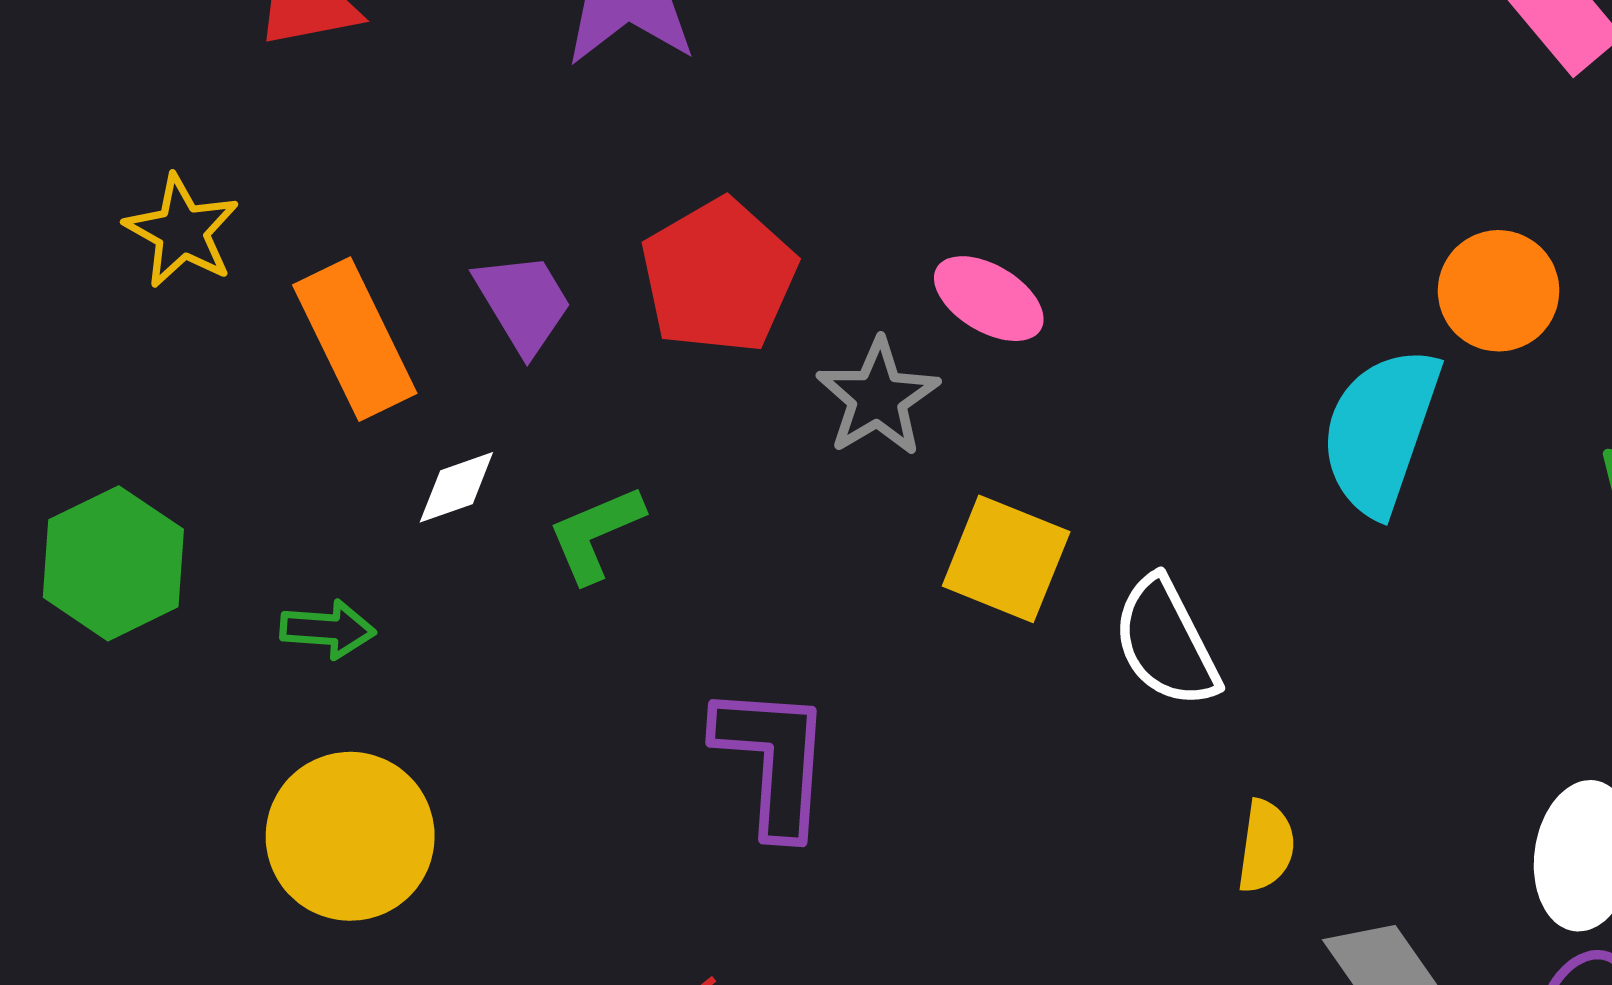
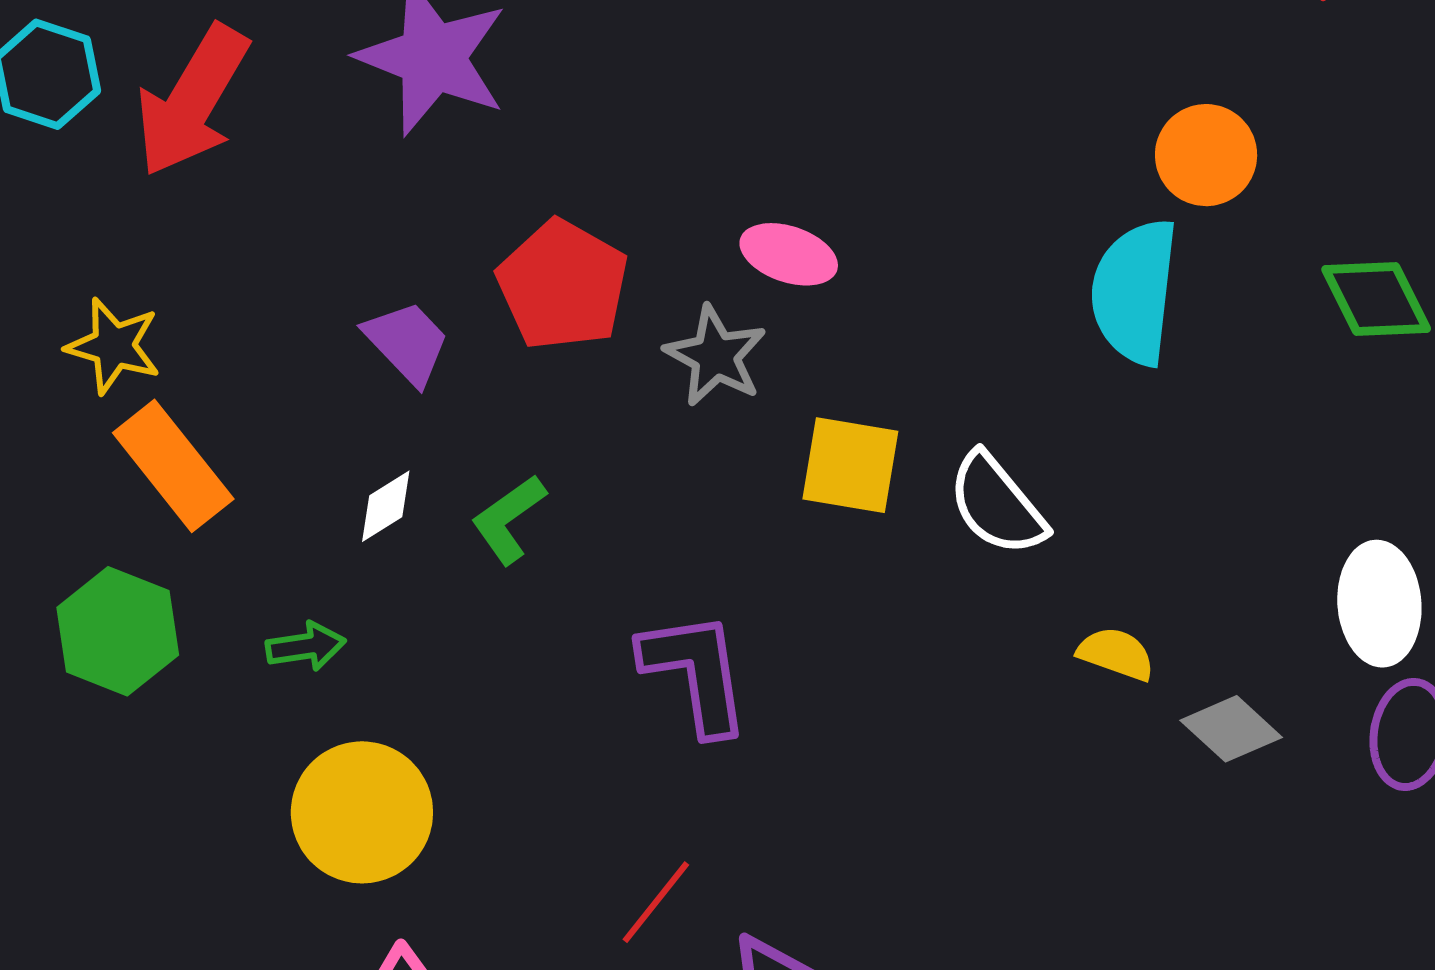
orange rectangle: (355, 339) -> (173, 466), moved
yellow semicircle: (1266, 846) -> (1116, 654), turned -66

